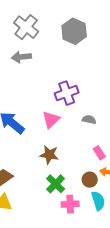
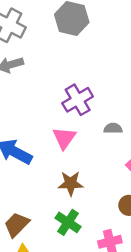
green cross: (56, 184) -> (68, 222), moved

